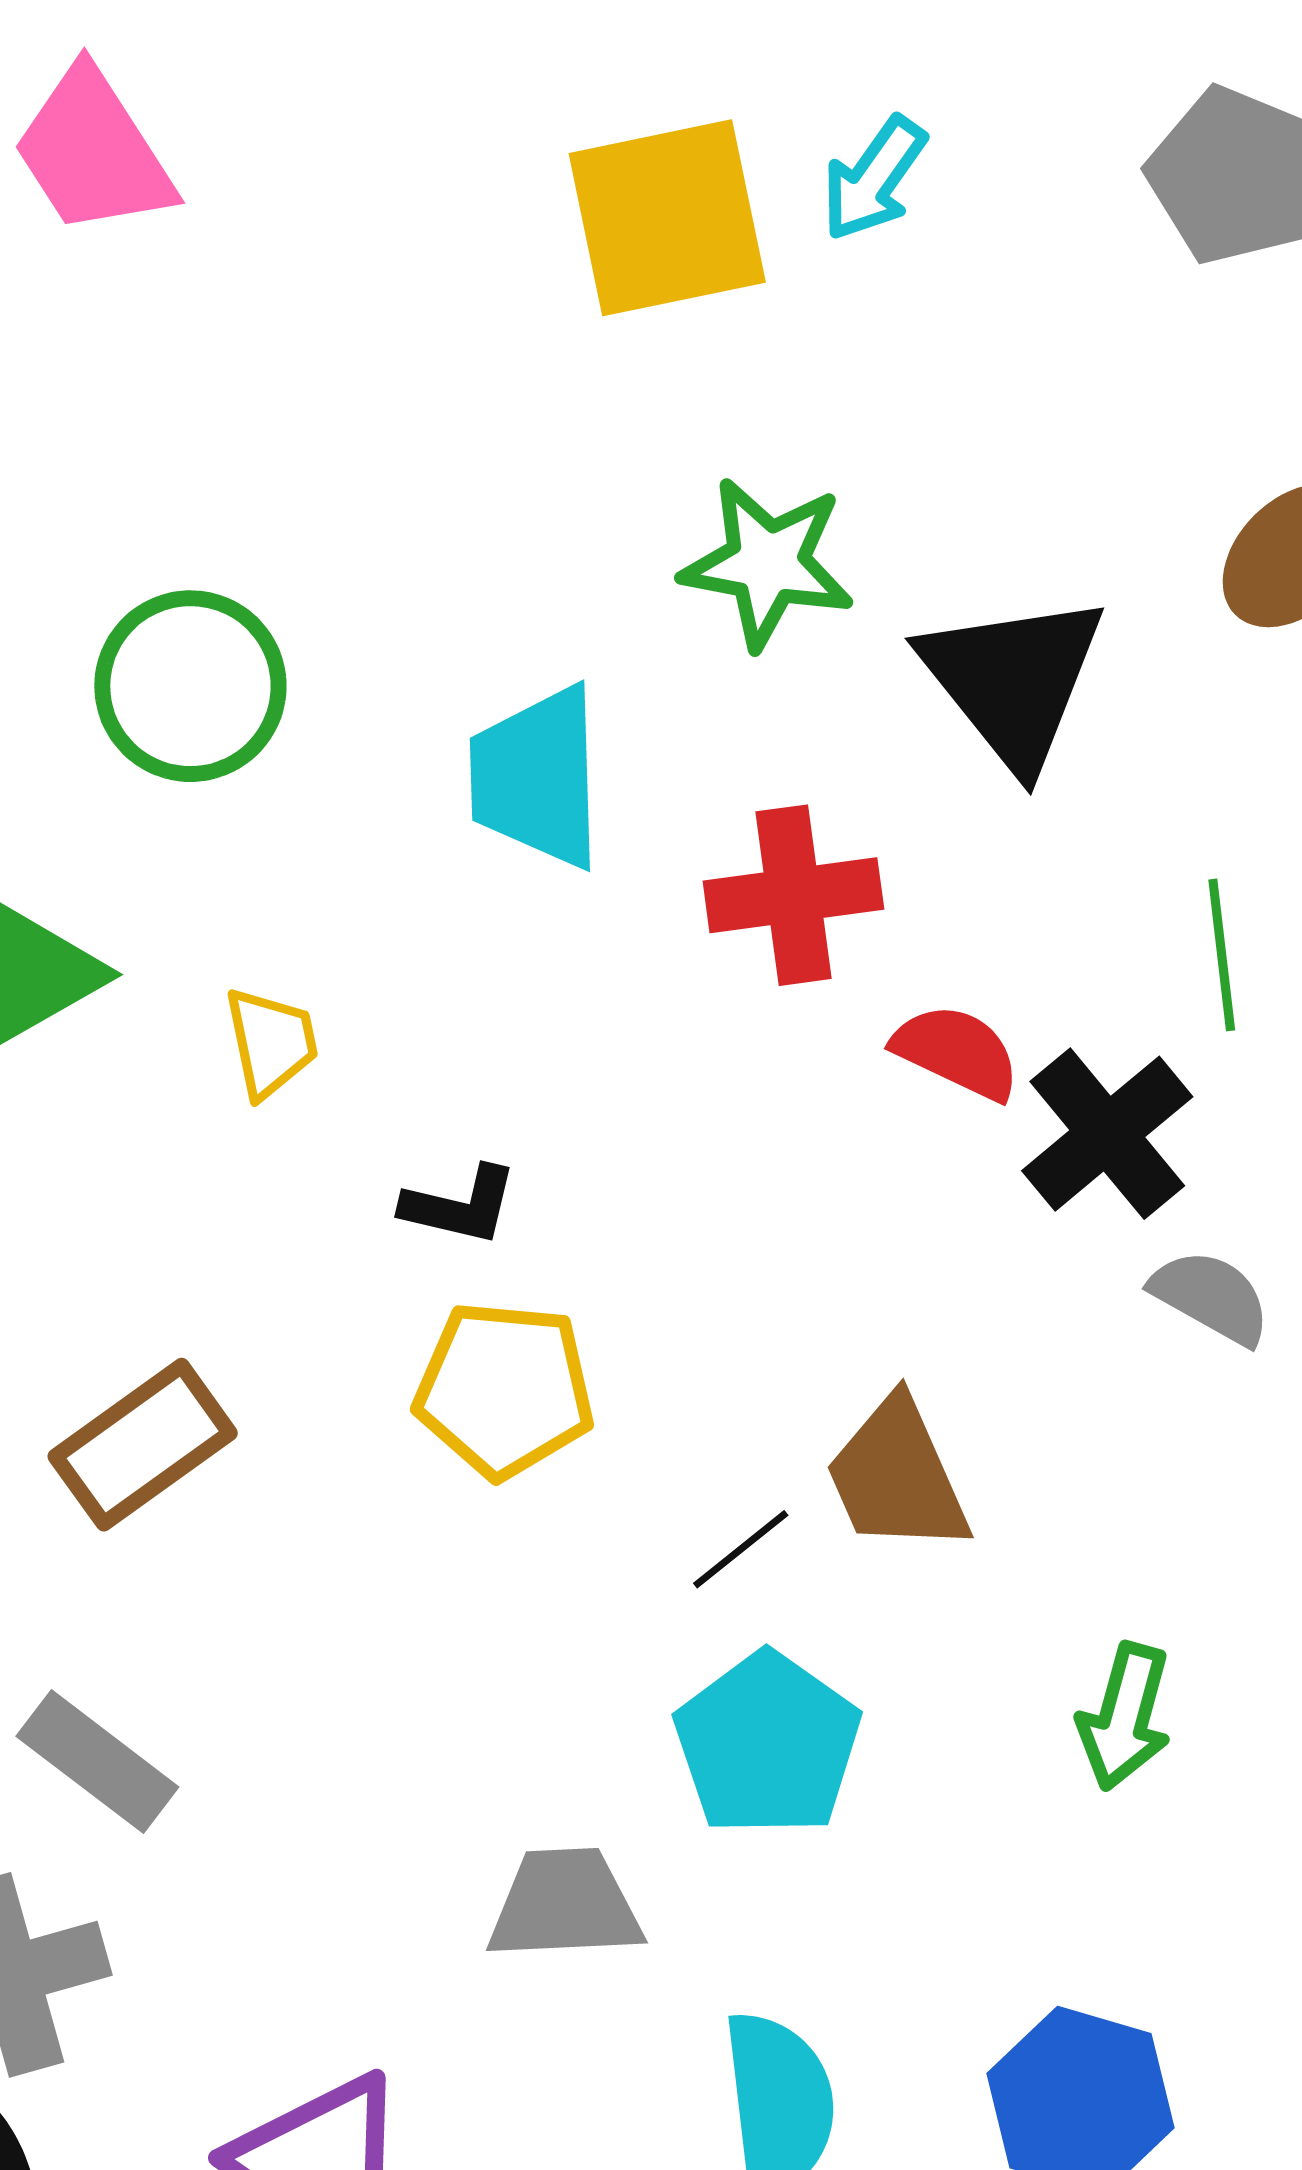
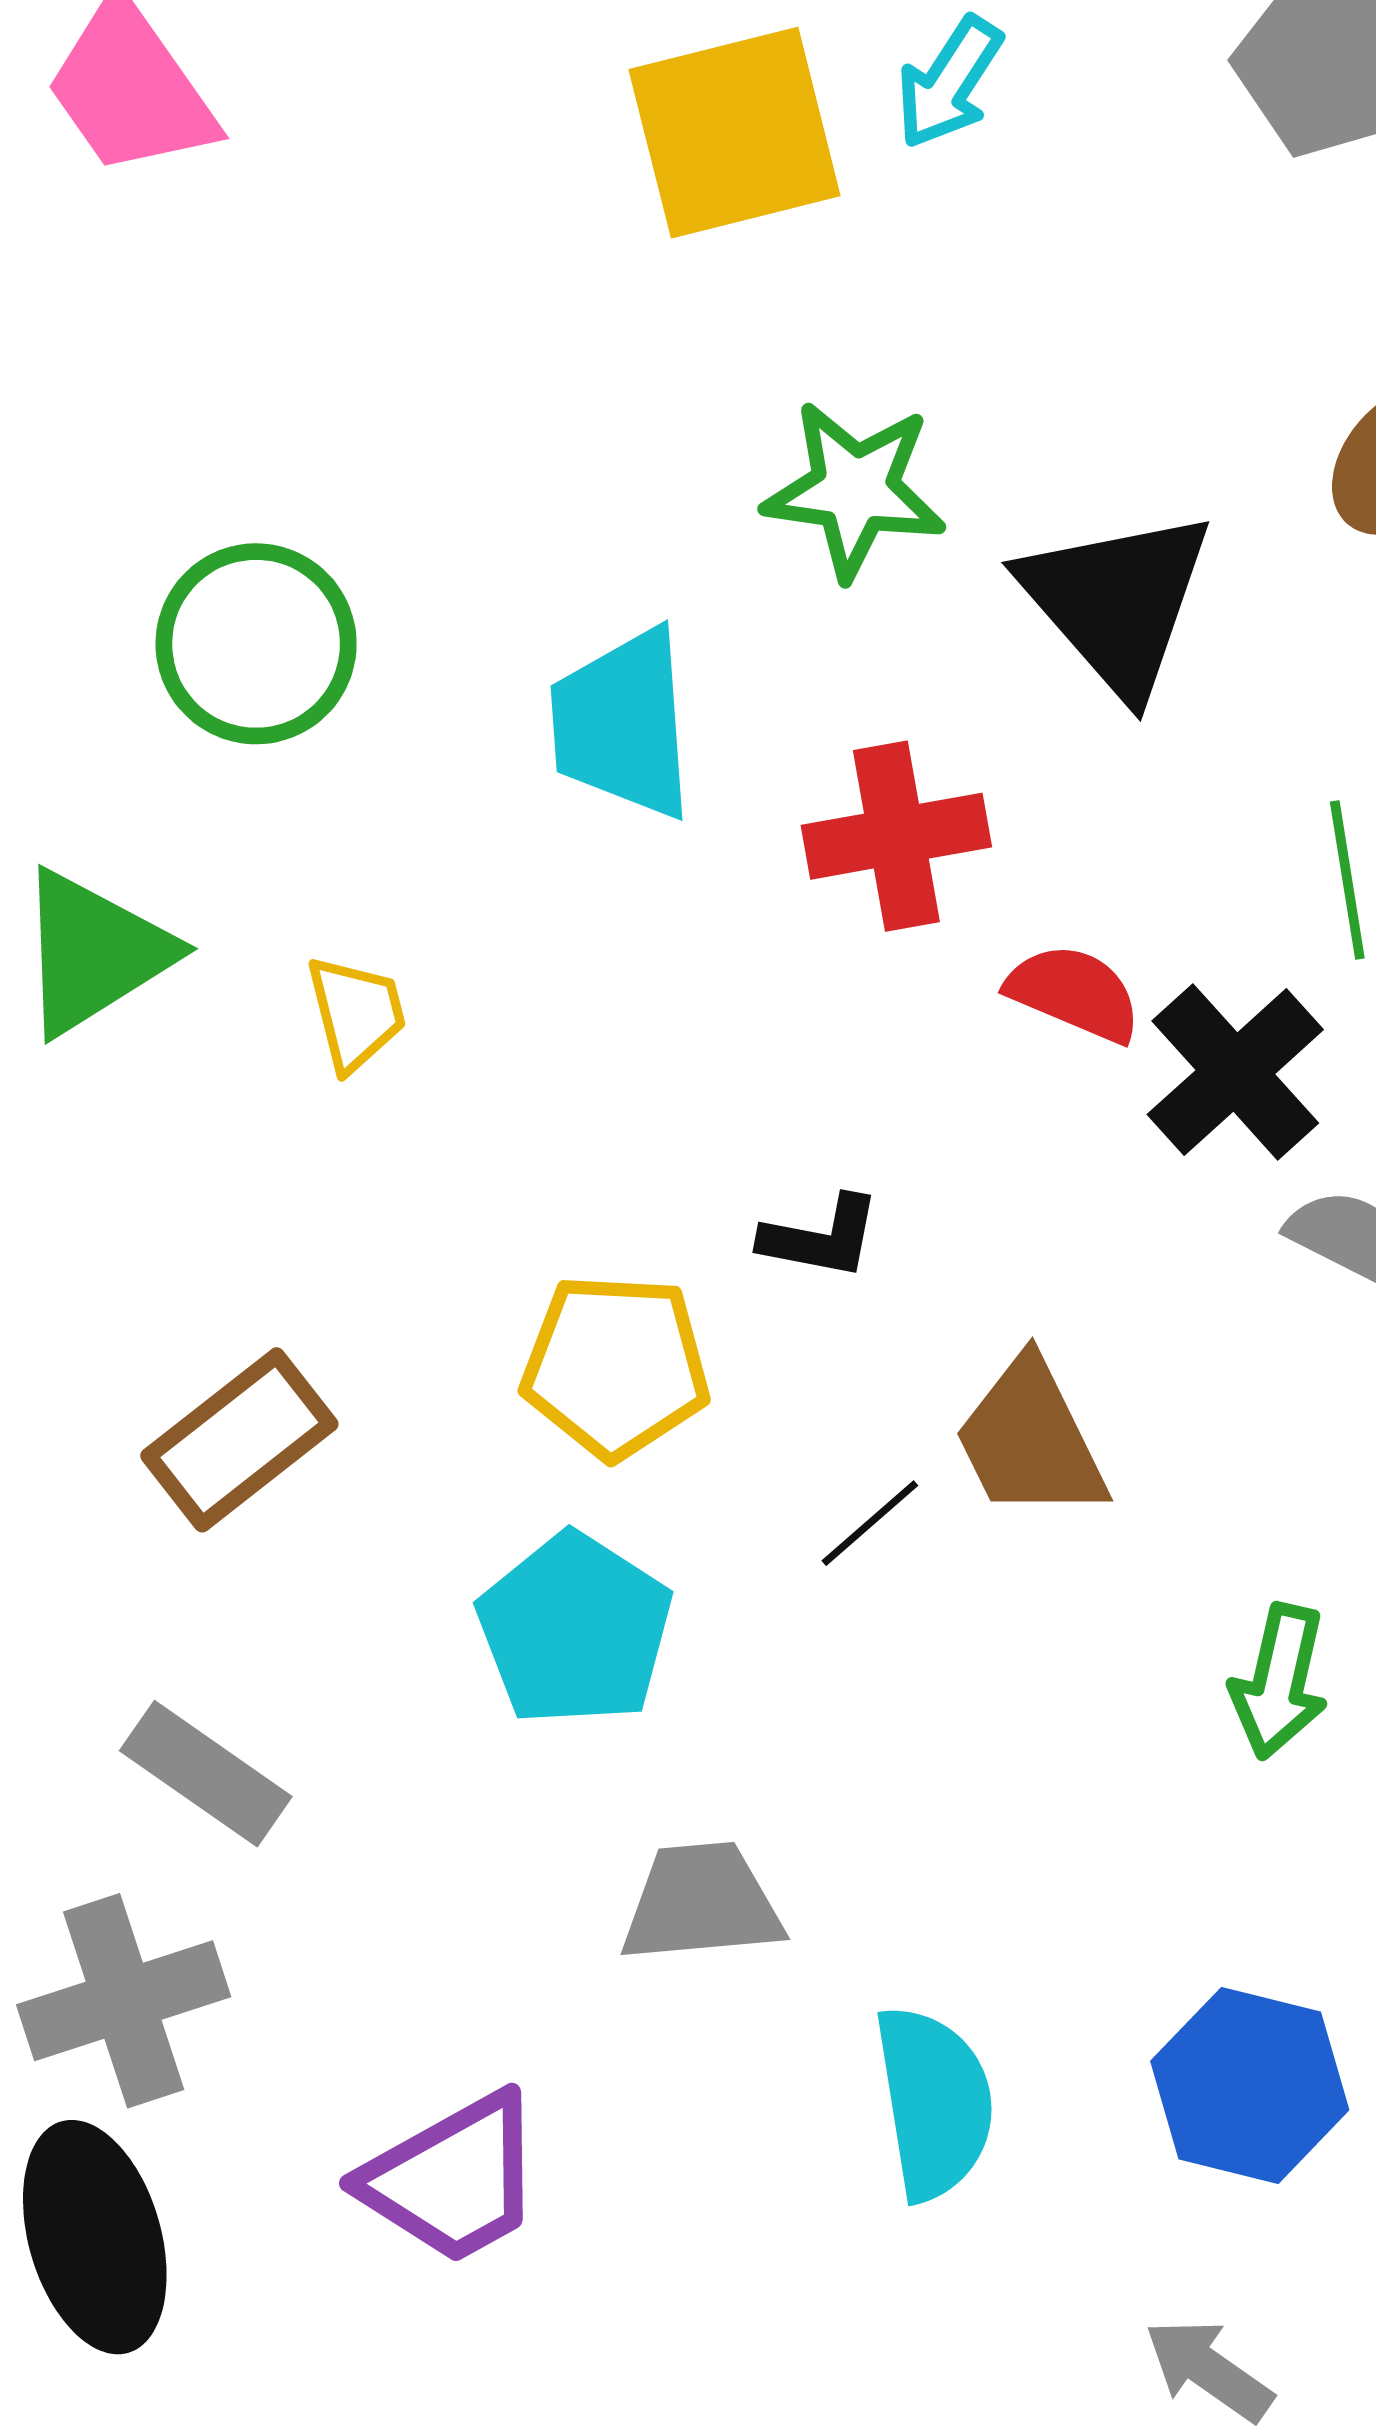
black L-shape: (460, 1206) -> (821, 1237), moved
cyan pentagon: (768, 1744) -> (575, 1630), moved

